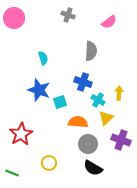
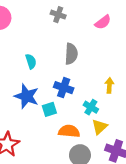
gray semicircle: (91, 51) -> (71, 54), moved
blue cross: (83, 82) -> (64, 88), moved
yellow arrow: (119, 93) -> (109, 85), moved

